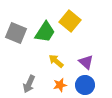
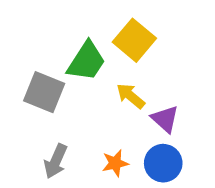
gray square: (16, 33) -> (44, 92), moved
yellow arrow: (56, 61) -> (131, 96), moved

